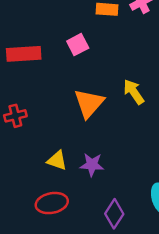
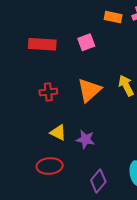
red cross: (15, 116) -> (48, 92), moved

